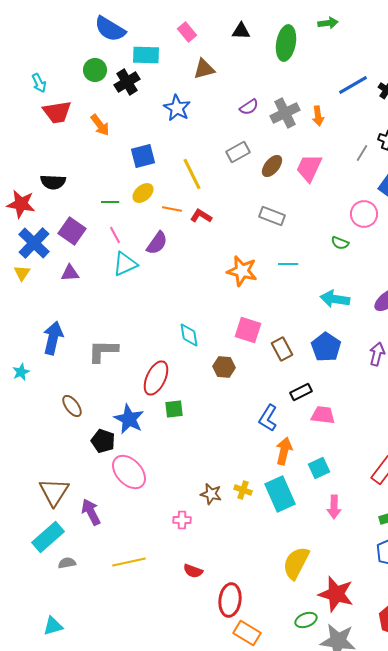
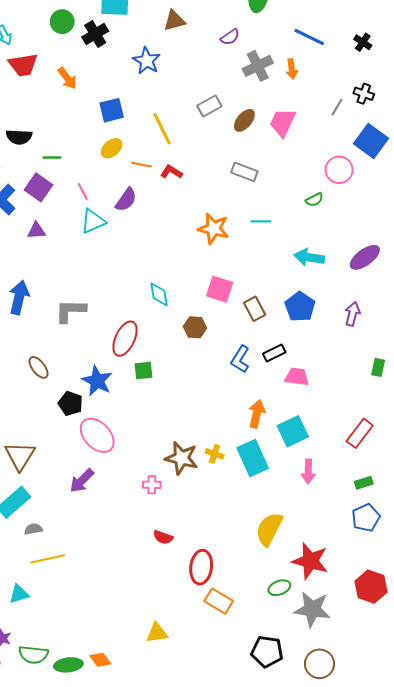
blue line: (353, 85) -> (309, 37), moved, turned 56
purple semicircle: (249, 107) -> (230, 37), moved
green line: (110, 202) -> (52, 157), moved
green semicircle: (340, 243) -> (314, 200), turned -48
blue L-shape: (268, 418) -> (240, 359), moved
cyan square: (319, 468) -> (293, 431), size x1.4
brown star: (211, 494) -> (182, 458), size x1.5
purple arrow: (91, 512) -> (82, 481), moved, turned -108
yellow line: (129, 562) -> (48, 559), moved

